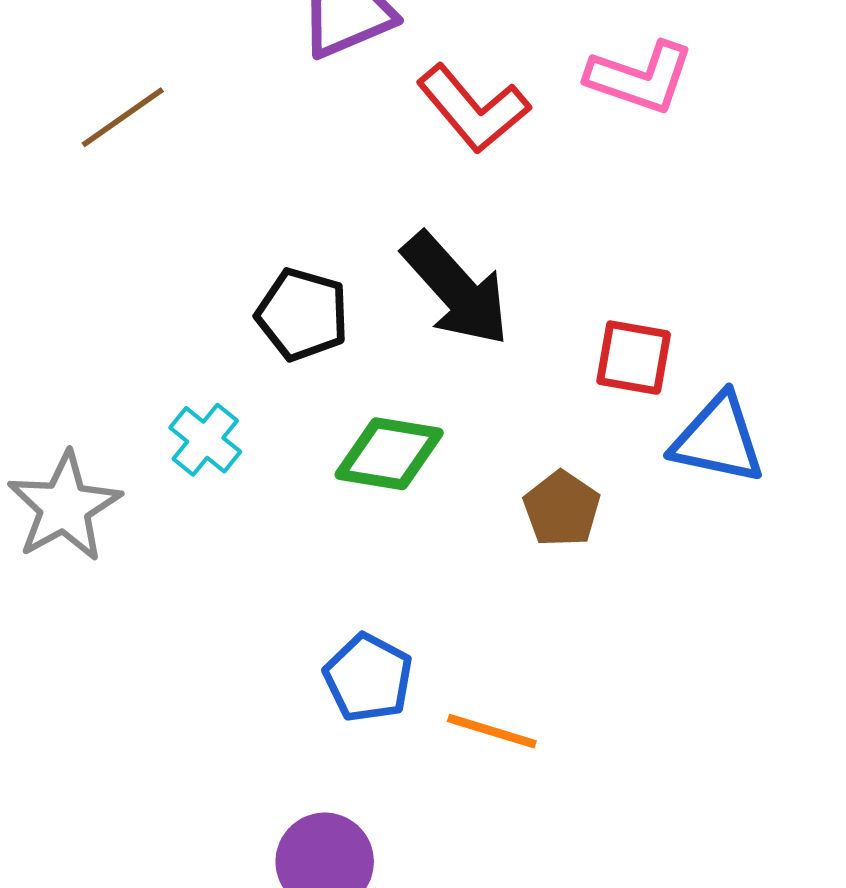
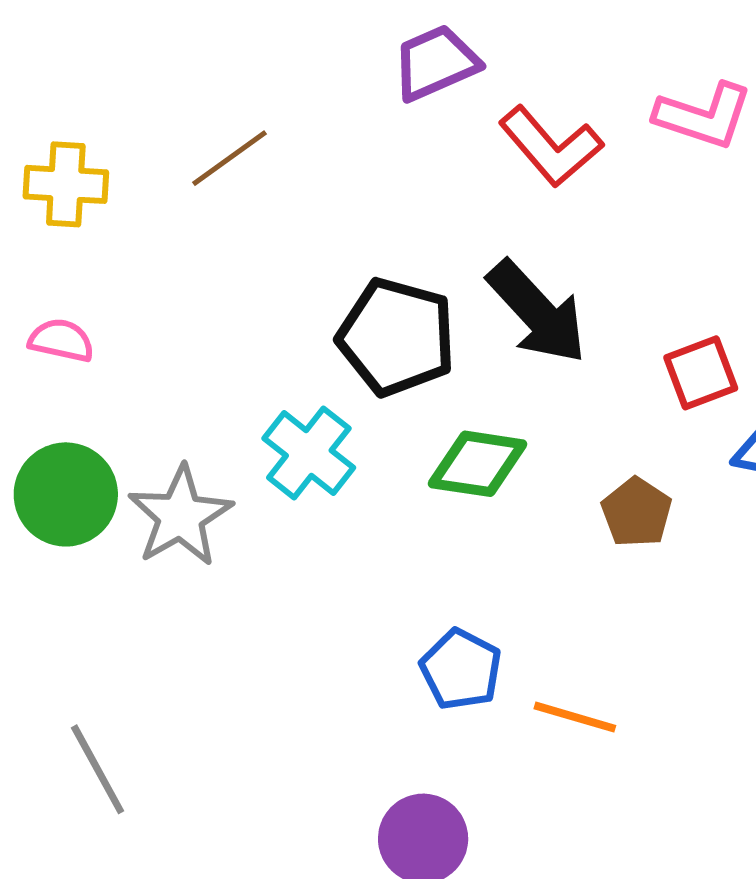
black pentagon: (302, 314) -> (396, 337), size x1.4
red square: (634, 358) -> (701, 373), turned -30
cyan cross: (205, 440) -> (309, 453), size x1.4

